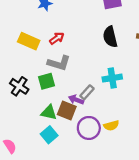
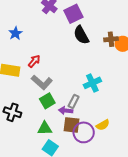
black semicircle: (110, 37) -> (81, 35), moved
gray L-shape: (59, 63) -> (42, 82), turned 40
green square: (46, 81) -> (47, 101), moved
brown square: (67, 111) -> (72, 125), moved

